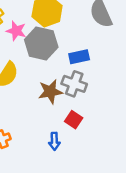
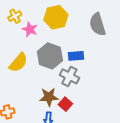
gray hexagon: (41, 43) -> (50, 56), moved
brown star: (50, 92) -> (49, 97), moved

